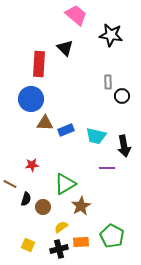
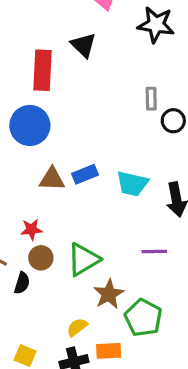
brown triangle: (45, 123) -> (52, 179), moved
purple line: (107, 168) -> (154, 252), moved
brown circle: (43, 207) -> (41, 258), moved
green pentagon: (112, 236) -> (143, 318), moved

